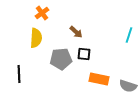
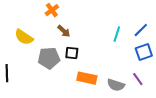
orange cross: (42, 13) -> (52, 10), moved
yellow semicircle: (36, 38) -> (24, 37), turned 120

